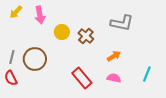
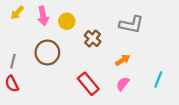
yellow circle: (62, 32) -> (67, 21), moved
brown circle: (35, 59) -> (47, 52), moved
pink semicircle: (114, 78) -> (123, 84), turned -64

